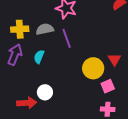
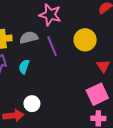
yellow circle: (93, 68) -> (85, 40), moved
pink square: (108, 86) -> (97, 94), size x1.5

